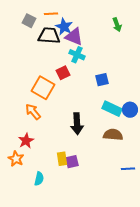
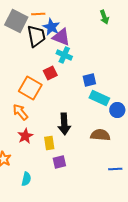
gray square: (29, 21) -> (16, 21), size x1.6
green arrow: (117, 25) -> (104, 17), moved
black trapezoid: (49, 36) -> (36, 36), turned 75
cyan rectangle: (112, 109) -> (99, 98), moved
red star: (26, 141) -> (25, 136), moved
yellow rectangle: (62, 159) -> (49, 143), moved

